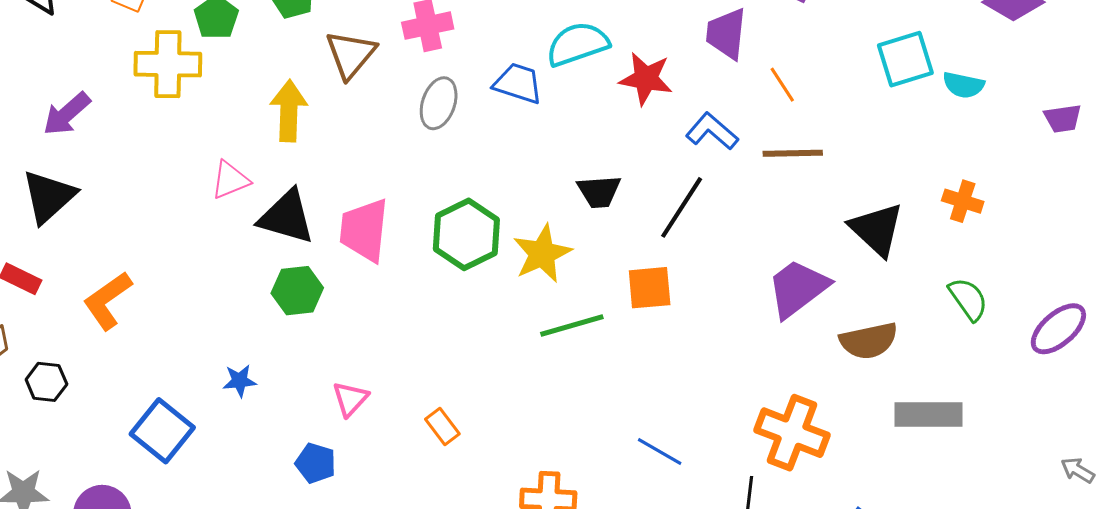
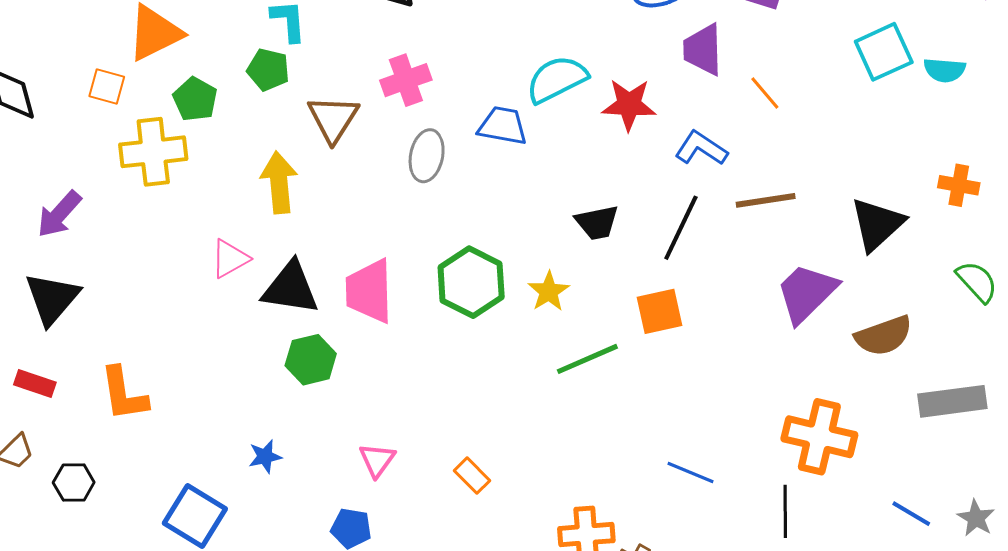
brown line: (793, 153) -> (766, 200), moved
black triangle: (877, 229) -> (877, 224), turned 42
yellow star: (542, 254) -> (549, 291), size x0.7
orange L-shape: (107, 301) -> (124, 394), turned -56

